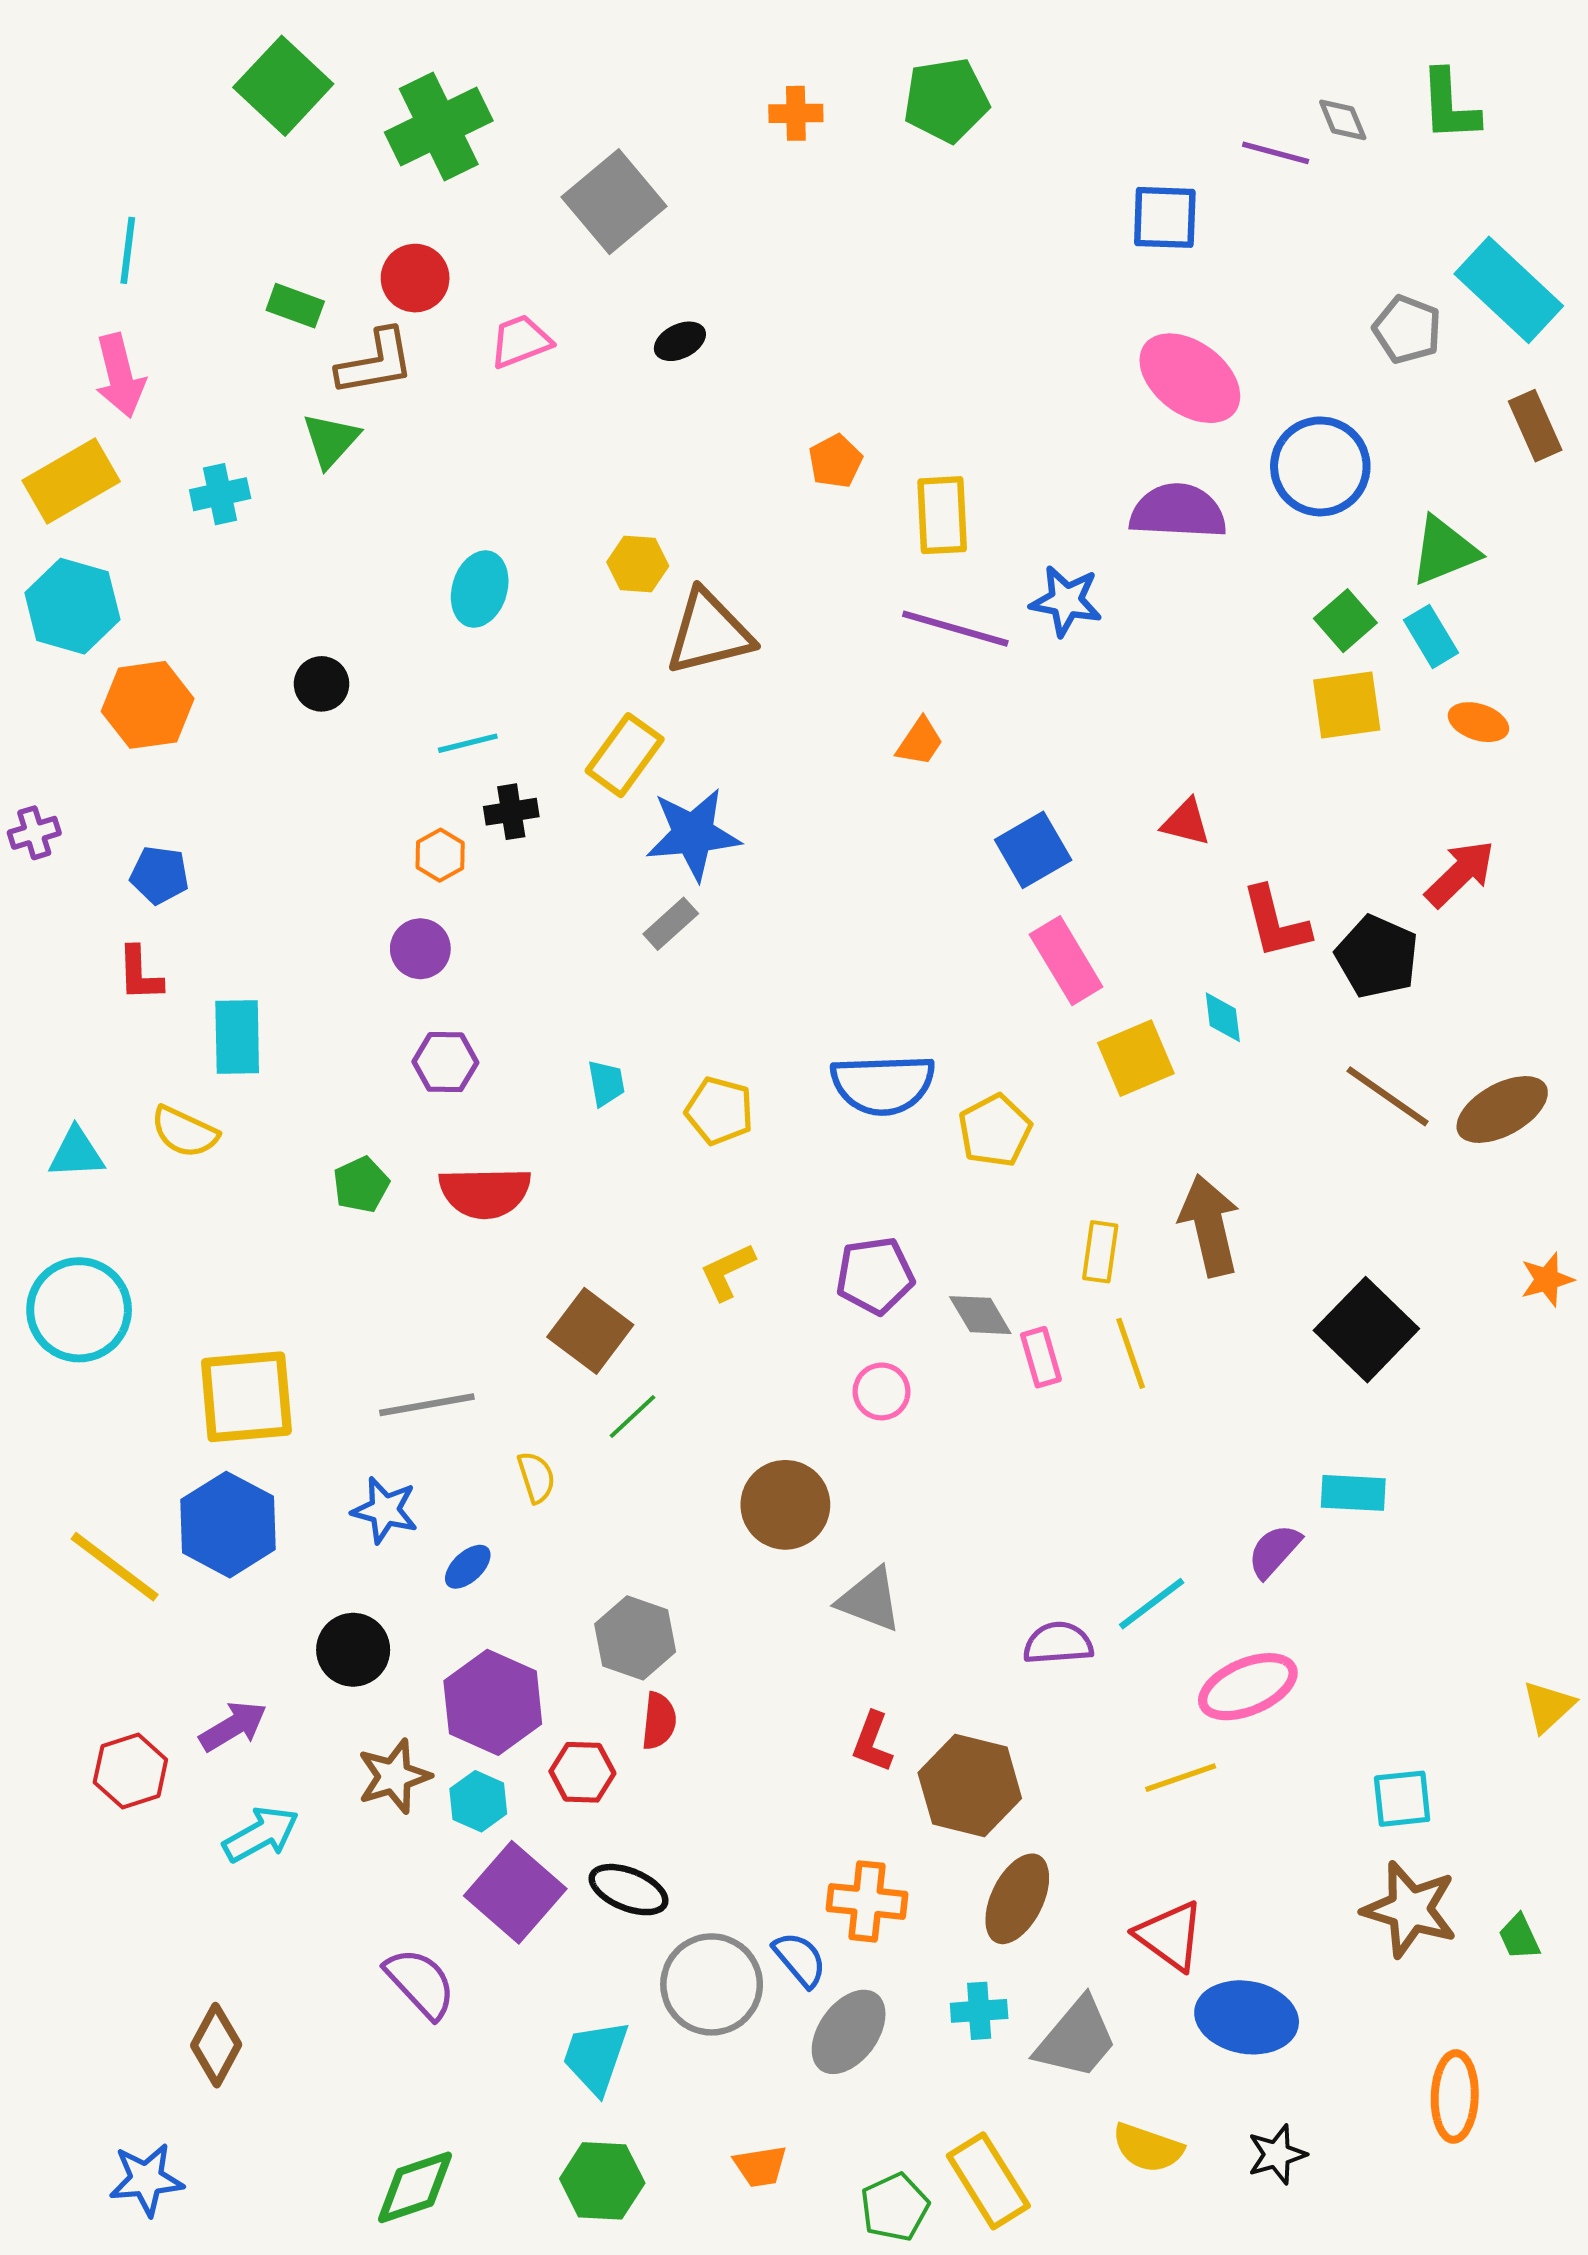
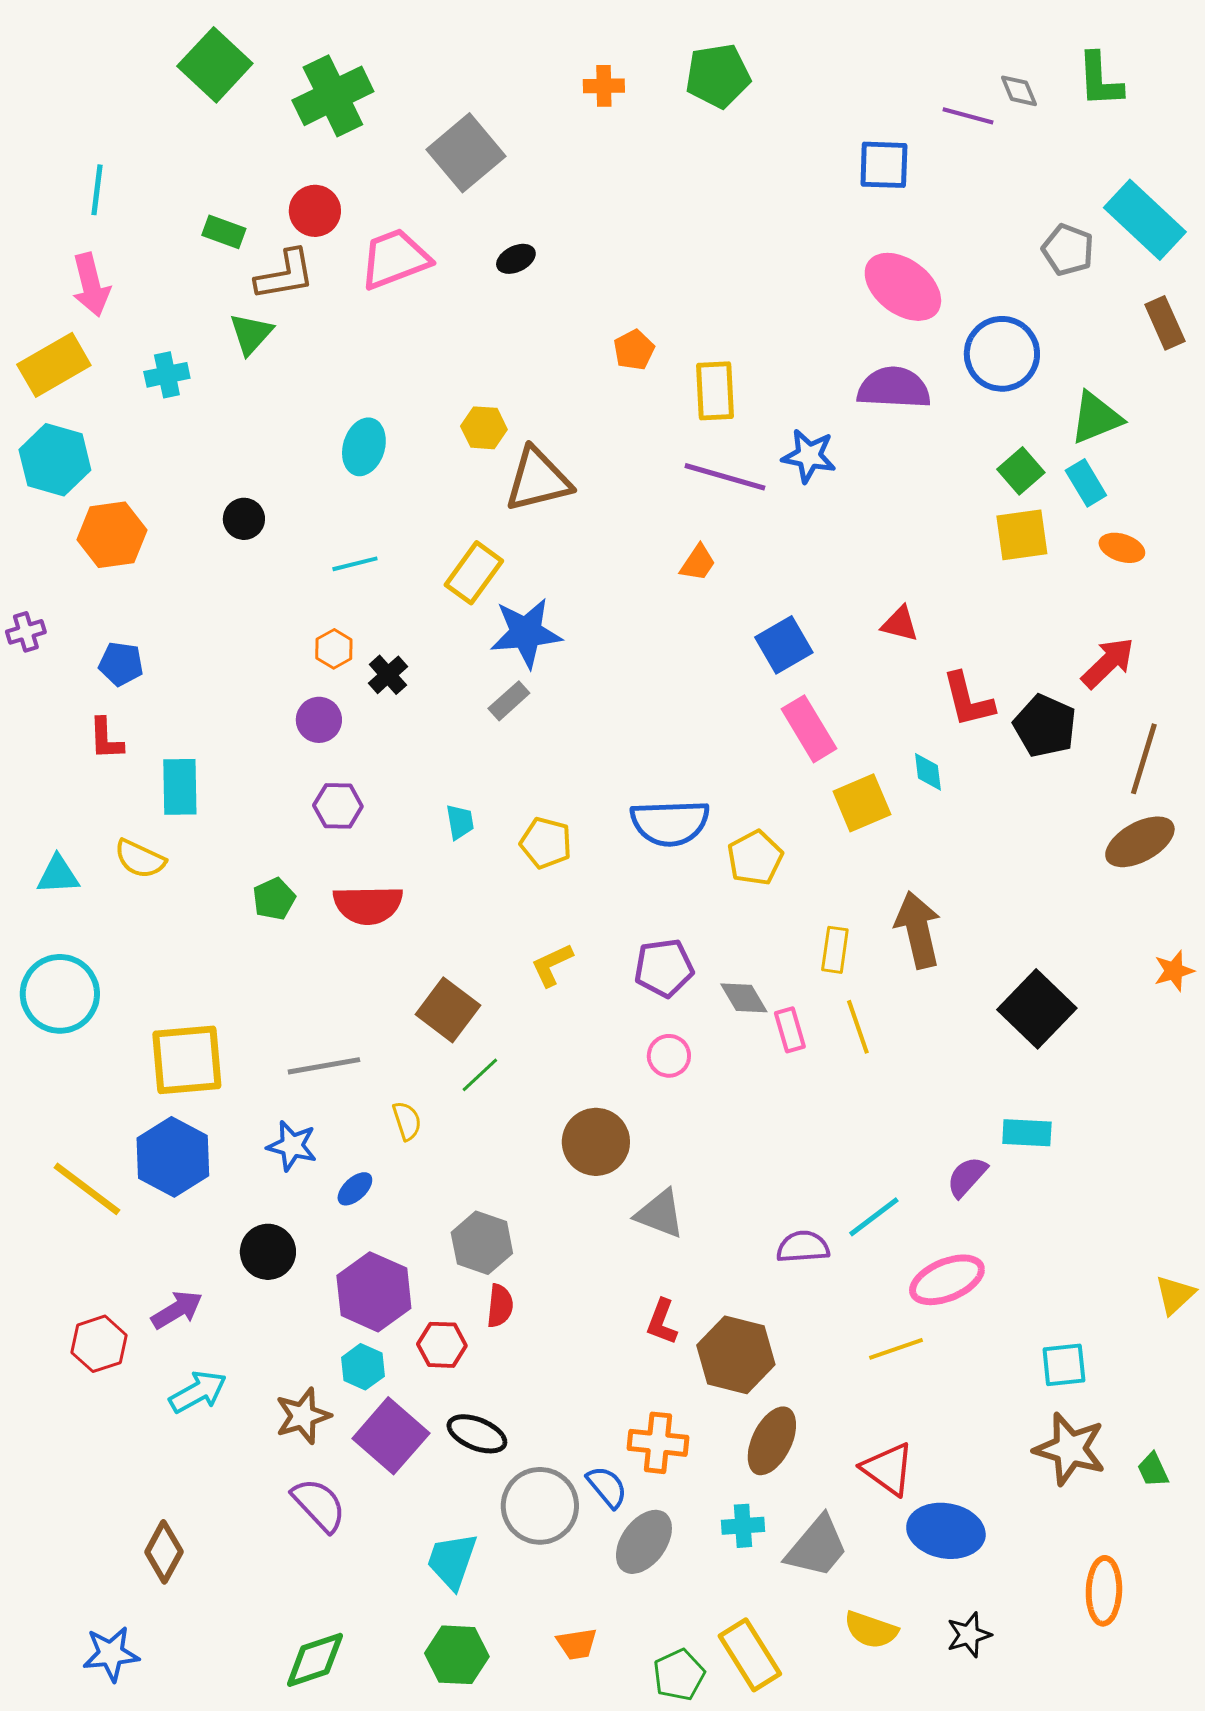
pink trapezoid: (520, 341) -> (395, 259), size x1.5
black cross: (511, 812) -> (388, 675), moved, turned -33
brown line: (1388, 1096) -> (1144, 759), moved, turned 72
brown star: (394, 1776) -> (303, 1416), moved

